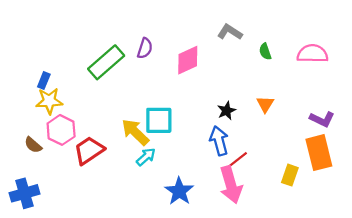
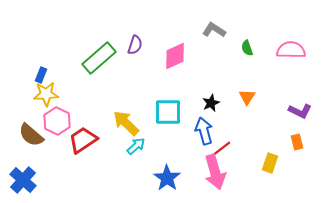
cyan square: (159, 120) -> (168, 112), moved
brown semicircle: (33, 145) -> (31, 135), size x1.5
orange rectangle: (319, 153) -> (297, 142), size x0.5
blue cross: (24, 193) -> (23, 180), turned -32

